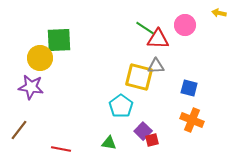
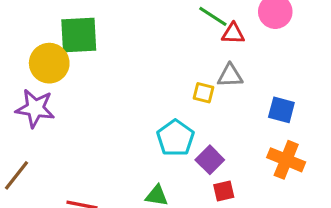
red triangle: (158, 39) -> (233, 34), size x0.7
yellow square: (139, 77) -> (204, 93), size x0.5
purple square: (143, 131) -> (210, 160), moved

